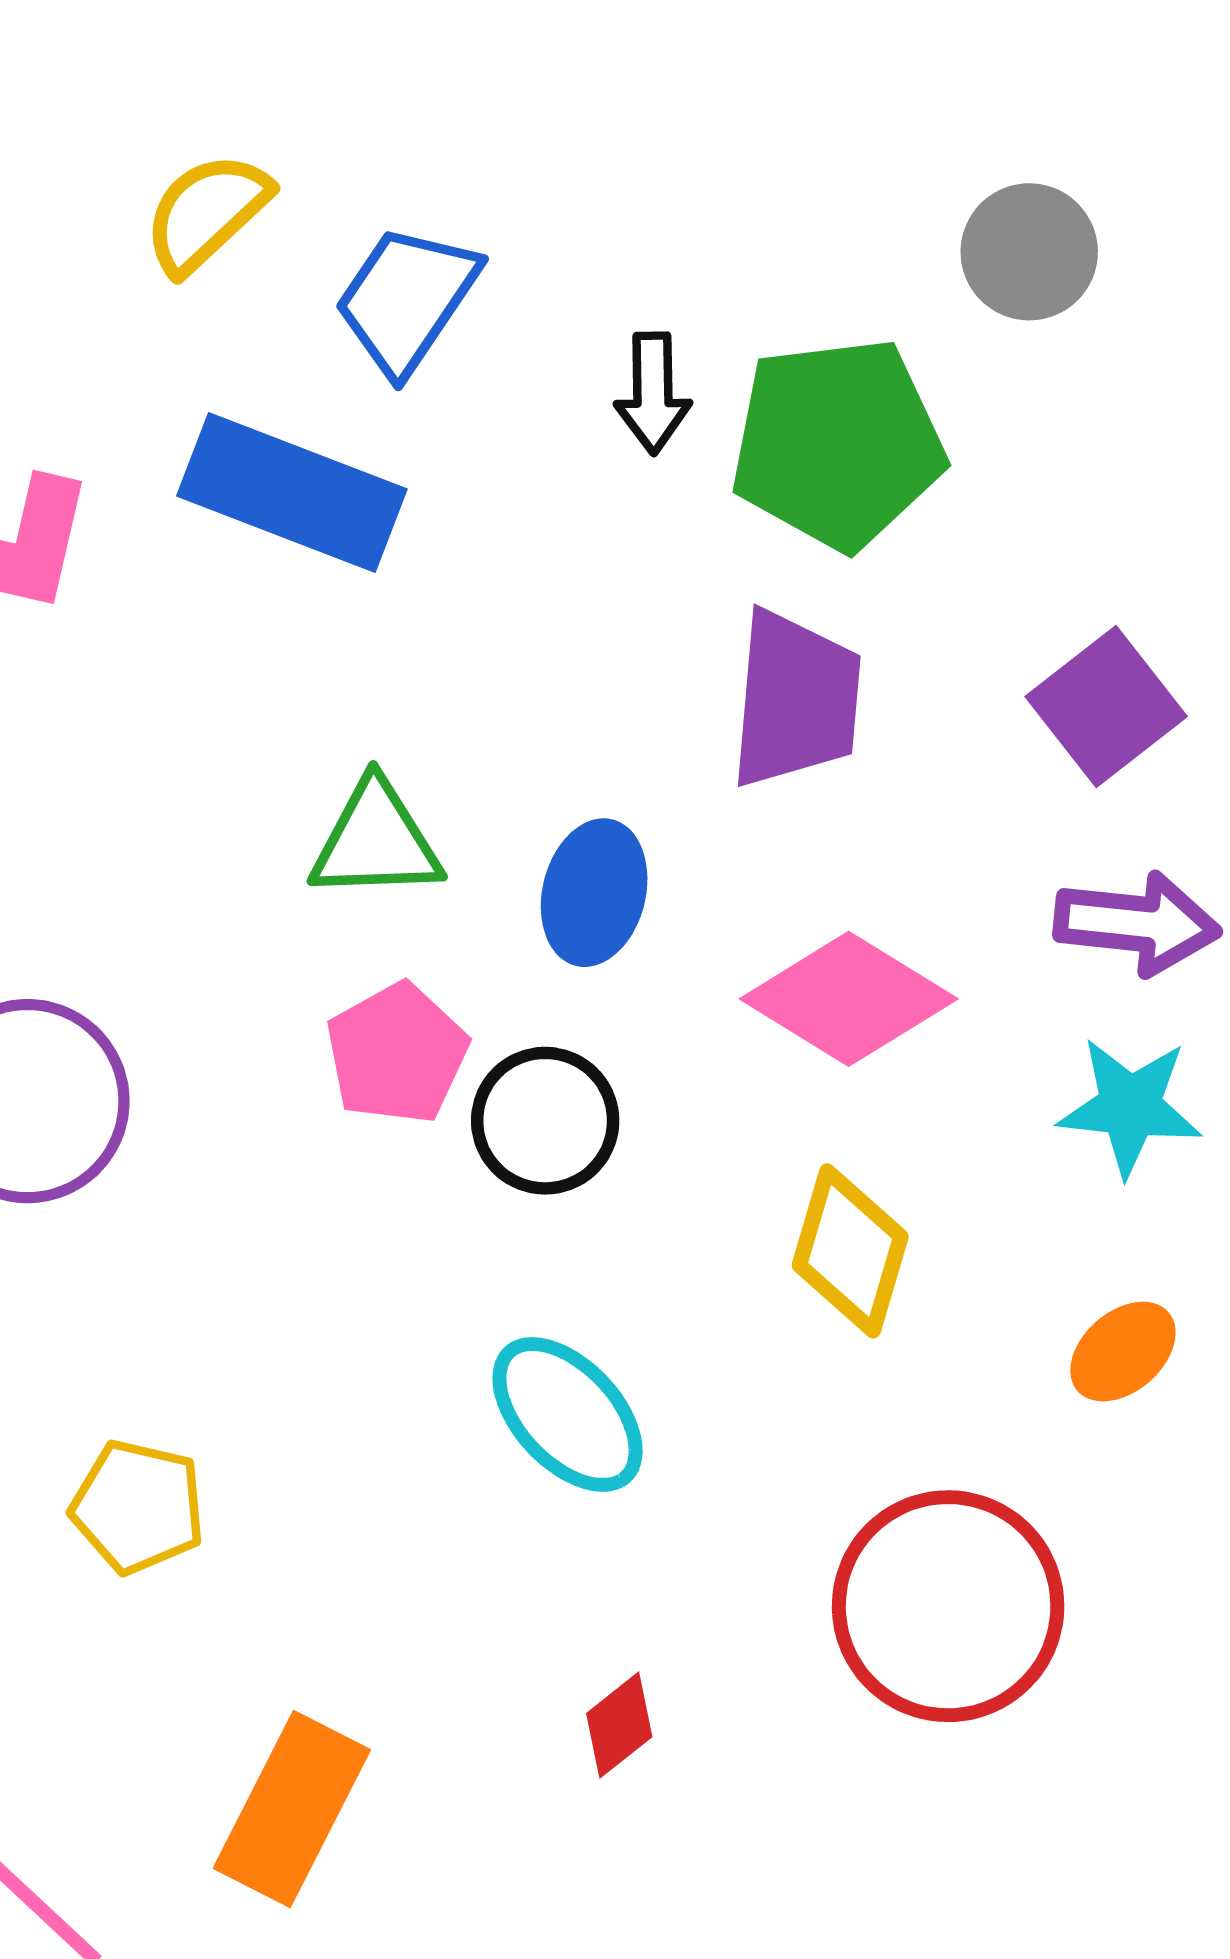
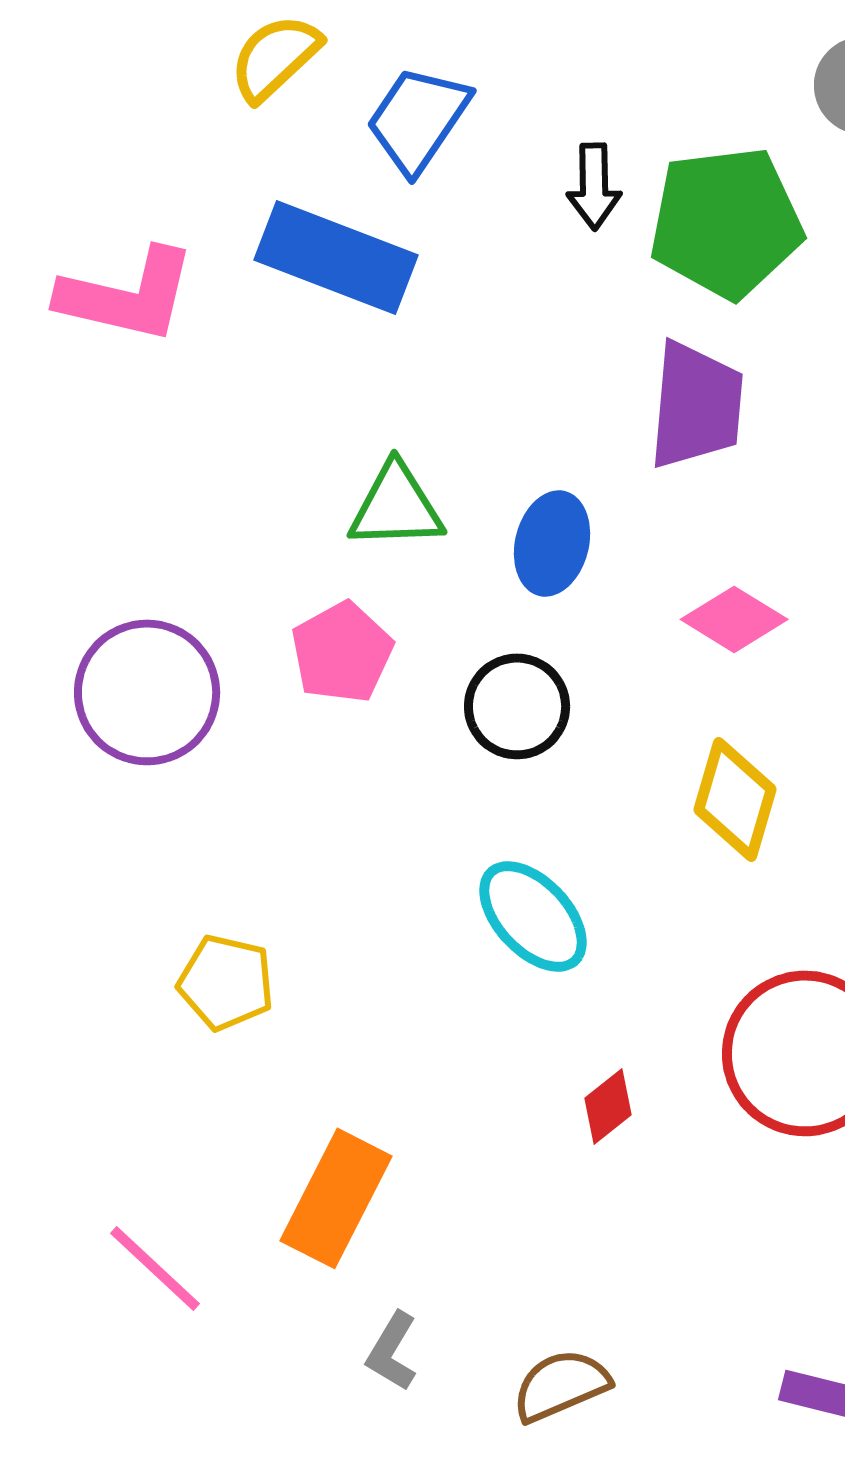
pink diamond: (849, 999) -> (734, 619), size x0.7
pink pentagon: (397, 1054) -> (342, 652), moved
red diamond: (619, 1725) -> (608, 1106), moved

